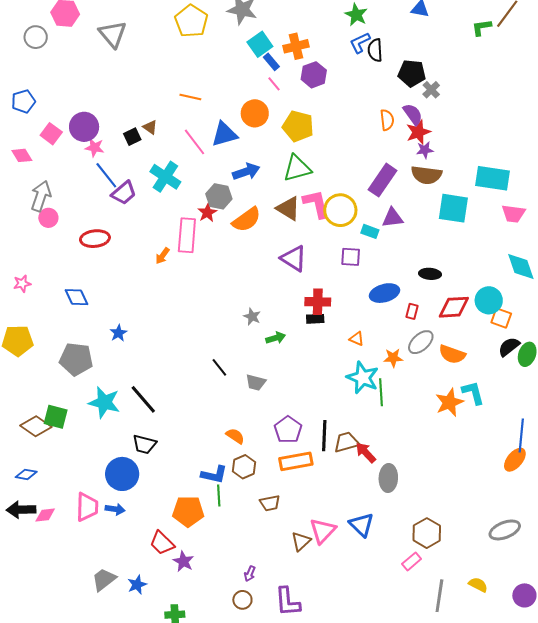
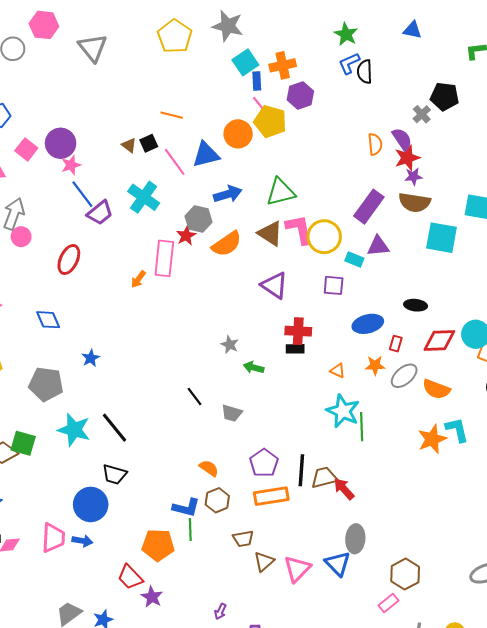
blue rectangle: (271, 62) -> (257, 81), turned 36
black pentagon: (412, 73) -> (445, 97), moved
yellow pentagon: (298, 126) -> (270, 121), moved
black square: (132, 137) -> (149, 143), moved
pink star: (95, 148) -> (71, 165), turned -30
red ellipse: (95, 239) -> (69, 260), turned -60
green arrow: (276, 338) -> (254, 367), turned -150
orange star: (393, 358) -> (375, 365), moved
gray ellipse: (388, 478) -> (355, 539), moved
brown triangle: (301, 541) -> (264, 562), moved

